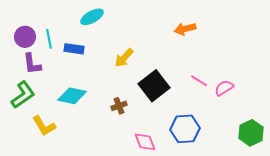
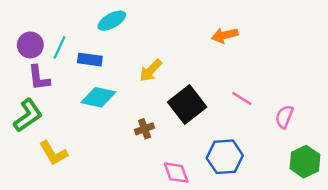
cyan line: (49, 39) -> (59, 47), turned 36
pink semicircle: (224, 88) -> (284, 117), moved, turned -36
cyan diamond: (72, 96) -> (98, 97), moved

